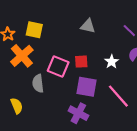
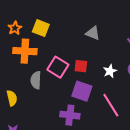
orange cross: (22, 56) -> (25, 51), turned 35
purple cross: (78, 113) -> (70, 115), turned -30

